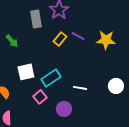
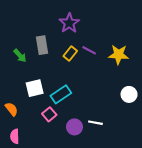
gray rectangle: (36, 19) -> (42, 45), moved
white circle: (116, 86) -> (129, 94), moved
white line: (80, 88) -> (95, 123), moved

